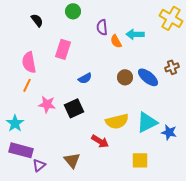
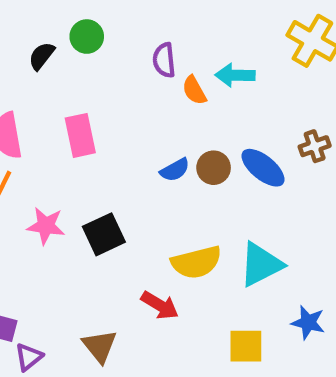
green circle: (73, 11) -> (87, 37), moved
black semicircle: (37, 20) -> (42, 56), moved, turned -104
pink rectangle: (63, 49) -> (80, 135), moved, turned -30
blue semicircle: (85, 78) -> (175, 170), moved
blue star: (169, 132) -> (308, 322), moved

